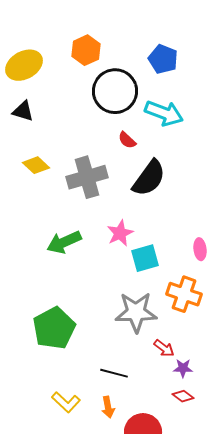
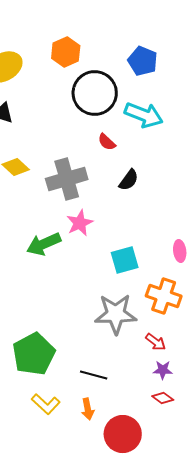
black semicircle: (149, 178) -> (129, 180), size x0.6
pink star: (120, 233) -> (80, 223), moved
green pentagon: (54, 328) -> (34, 354), moved
red arrow: (164, 348) -> (156, 342), moved

